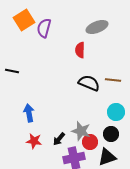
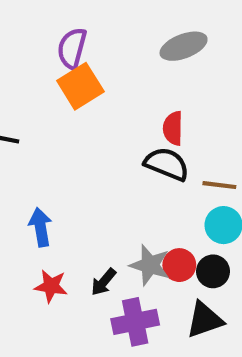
orange square: (24, 20) -> (80, 86), moved
red semicircle: (80, 50) -> (173, 128), moved
brown line: (113, 80) -> (219, 185), moved
red circle: (90, 142) -> (179, 265), moved

